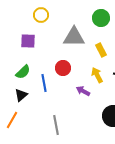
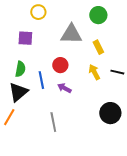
green semicircle: (23, 72) -> (20, 69), turned -35
purple arrow: (83, 91) -> (64, 88), moved
black triangle: (21, 95) -> (18, 92), size x1.5

